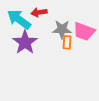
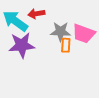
purple star: (25, 42) -> (22, 45), turned 30

